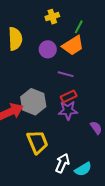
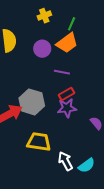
yellow trapezoid: (37, 142) -> (39, 142), turned -55
white arrow: (62, 163) -> (65, 161), turned -48

